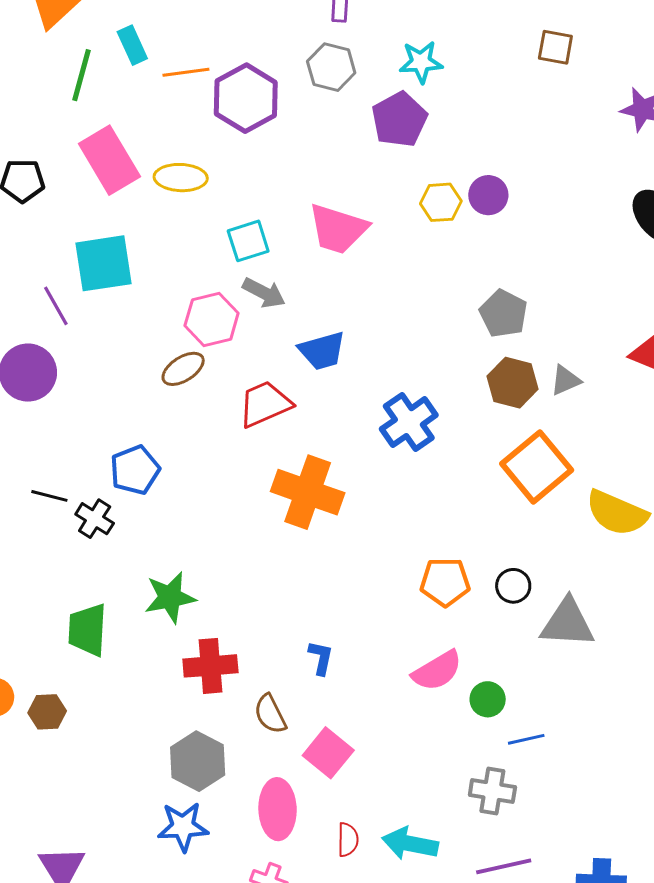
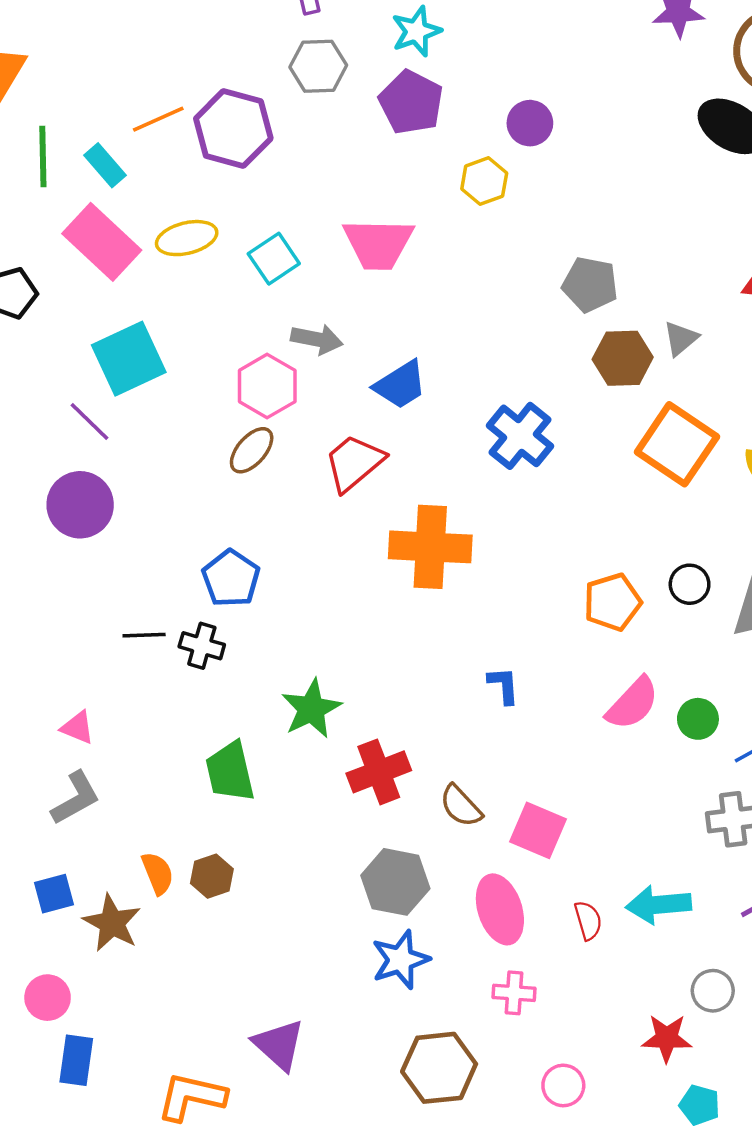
cyan rectangle: (132, 45) -> (105, 165), moved
purple circle: (488, 195) -> (530, 123), moved
cyan square: (248, 241) -> (274, 259), moved
blue L-shape: (321, 658) -> (504, 685), moved

